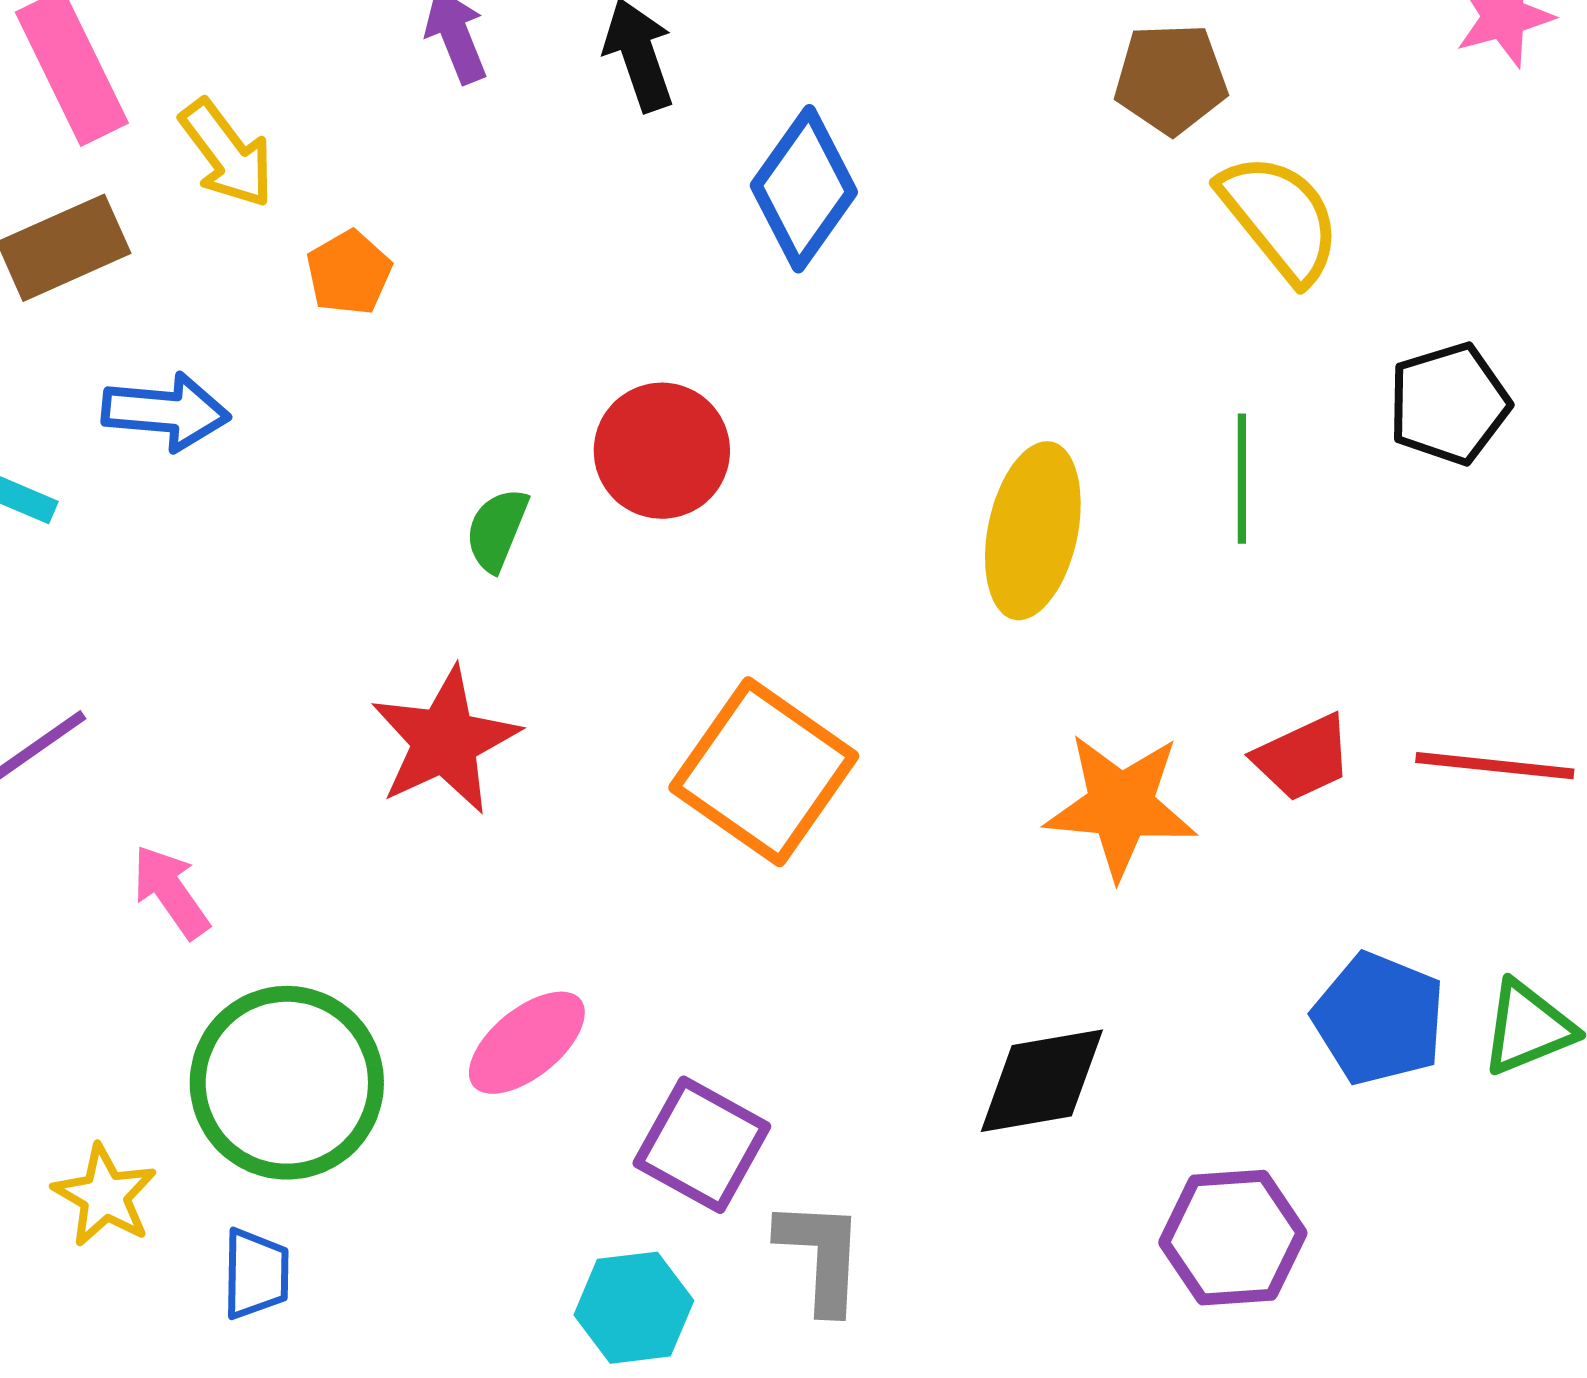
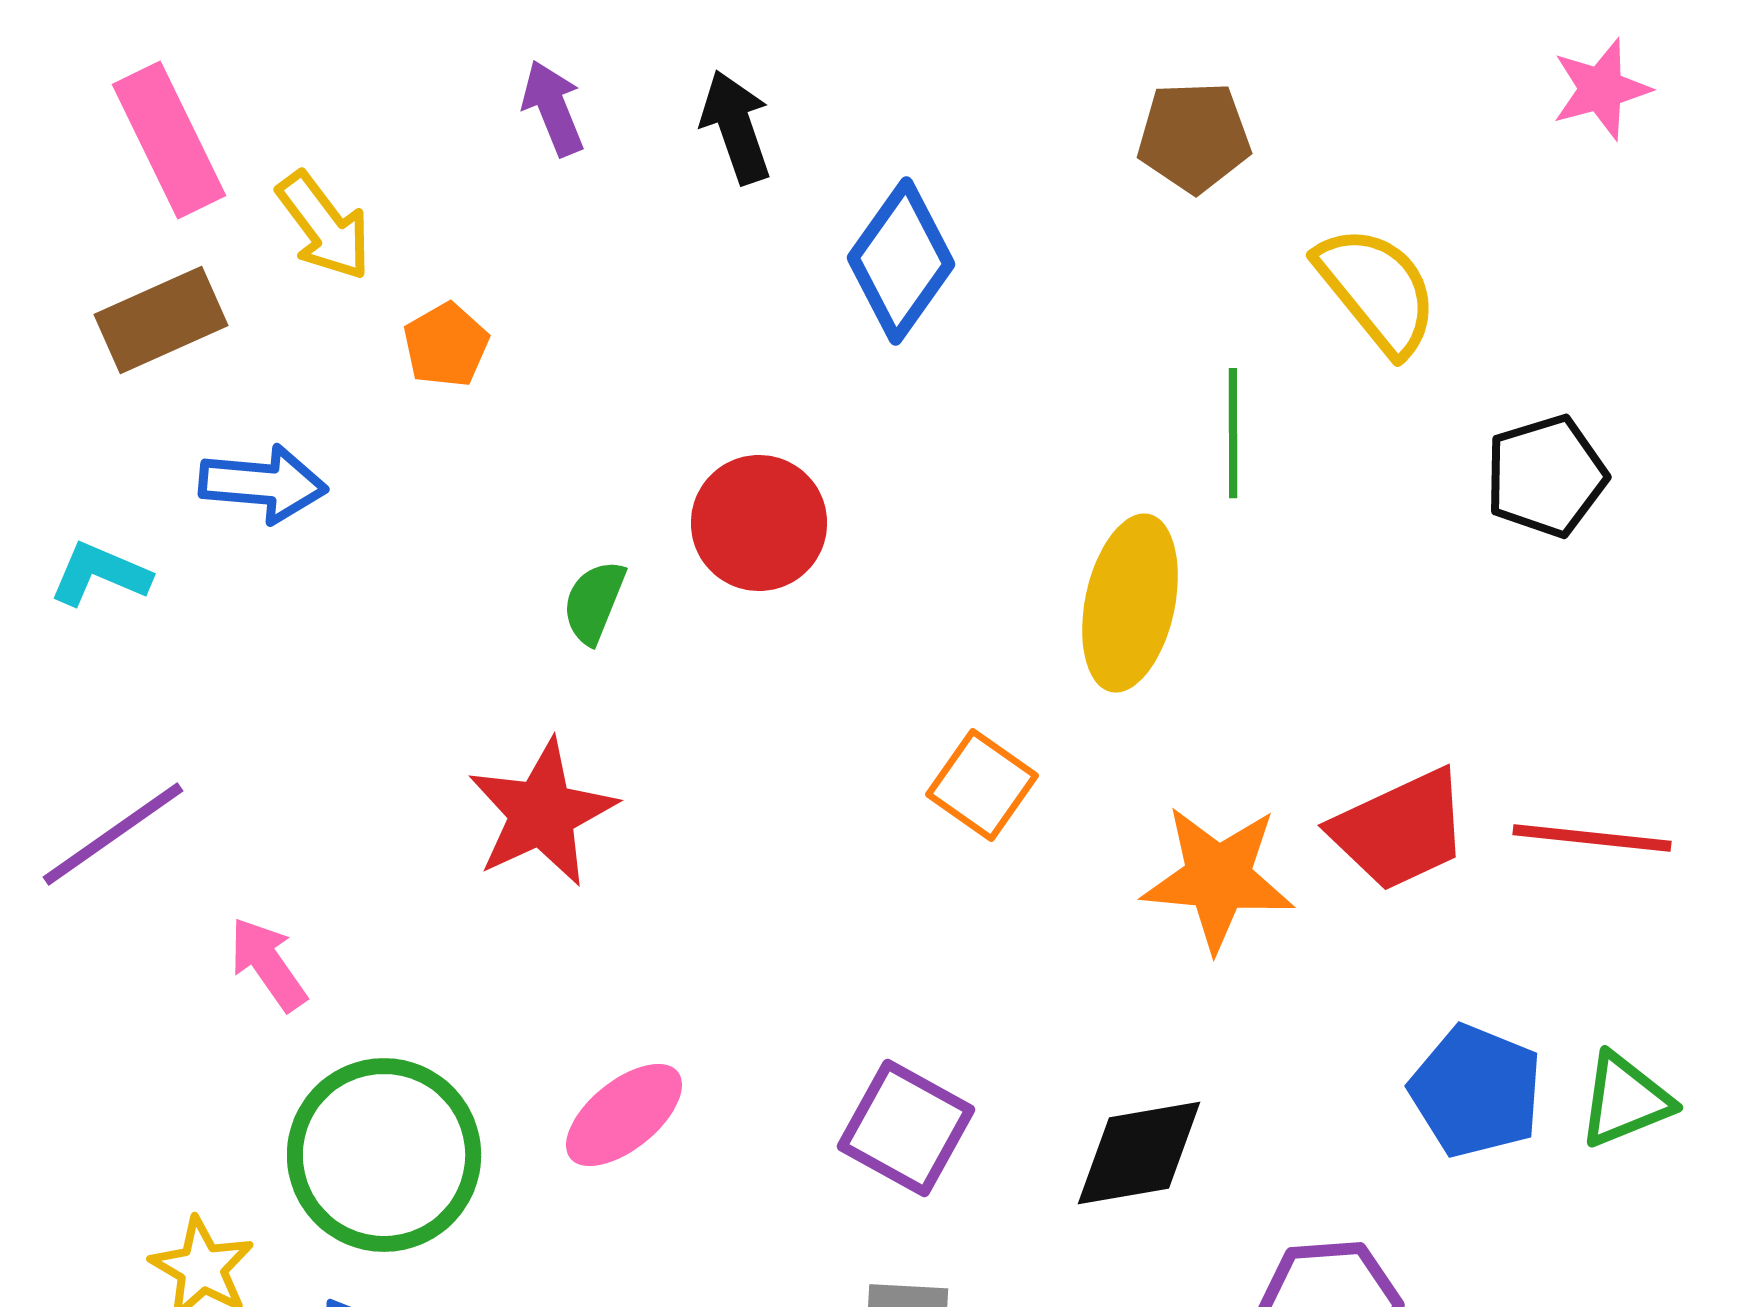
brown pentagon: (1171, 79) -> (1194, 137), moved
green line: (1242, 479) -> (1233, 433), moved
red trapezoid: (1303, 758) -> (1400, 830), size x1.4
orange square: (764, 772) -> (982, 785), moved, size x0.6
purple square: (702, 1145) -> (906, 1128), moved

